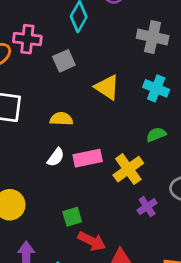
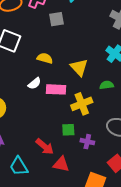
yellow triangle: (107, 87) -> (79, 67), moved
purple cross: (147, 207) -> (87, 142), moved, turned 32
green square: (72, 217) -> (68, 130), moved

